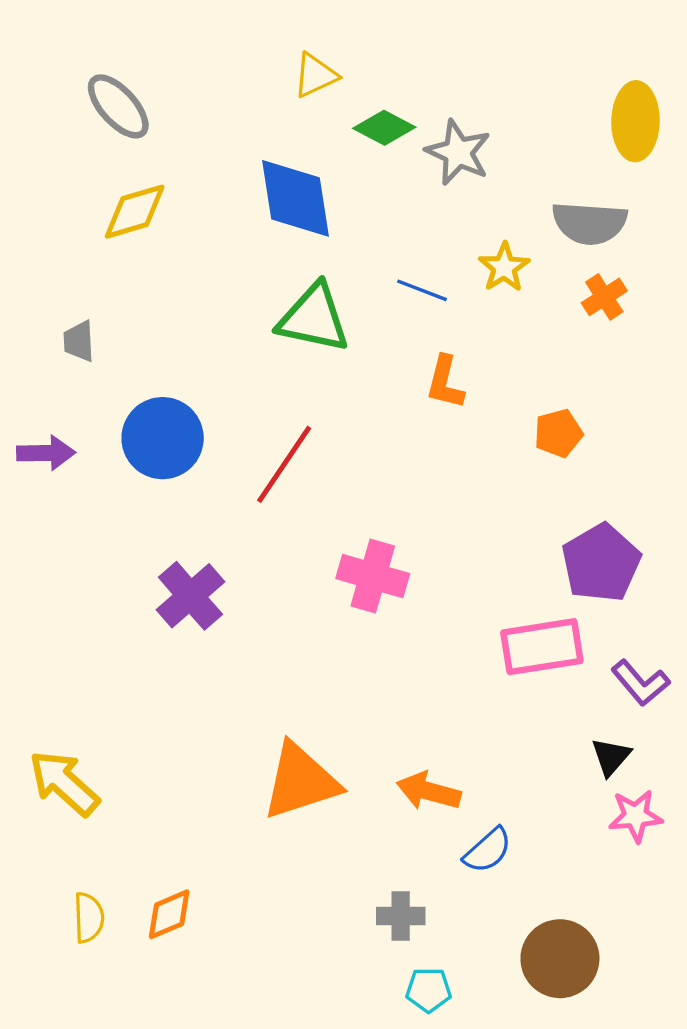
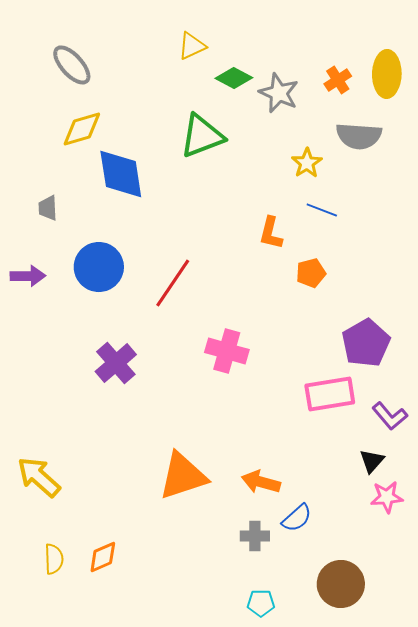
blue diamond: (296, 198) -> (121, 174), moved
blue line: (422, 290) -> (322, 210), moved
orange cross: (604, 297) -> (338, 80), moved
green triangle: (314, 318) -> (202, 136), moved, turned -33
orange pentagon: (558, 433) -> (311, 273), moved
gray cross: (401, 916) -> (255, 536), moved

